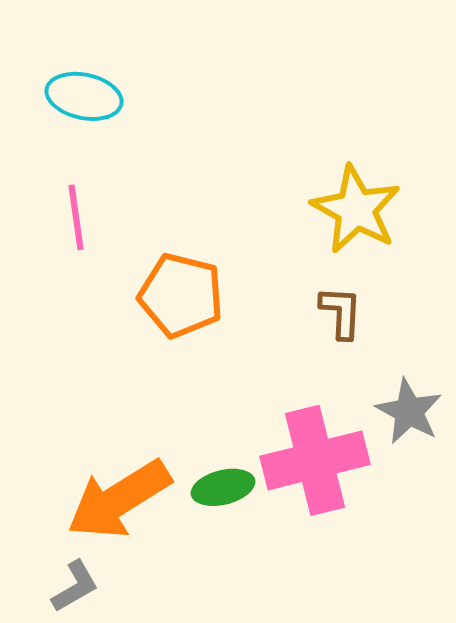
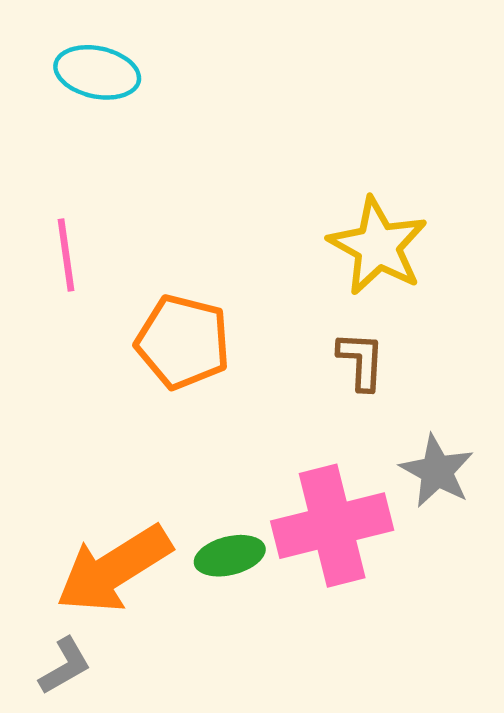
cyan ellipse: (84, 96) -> (97, 72), moved

